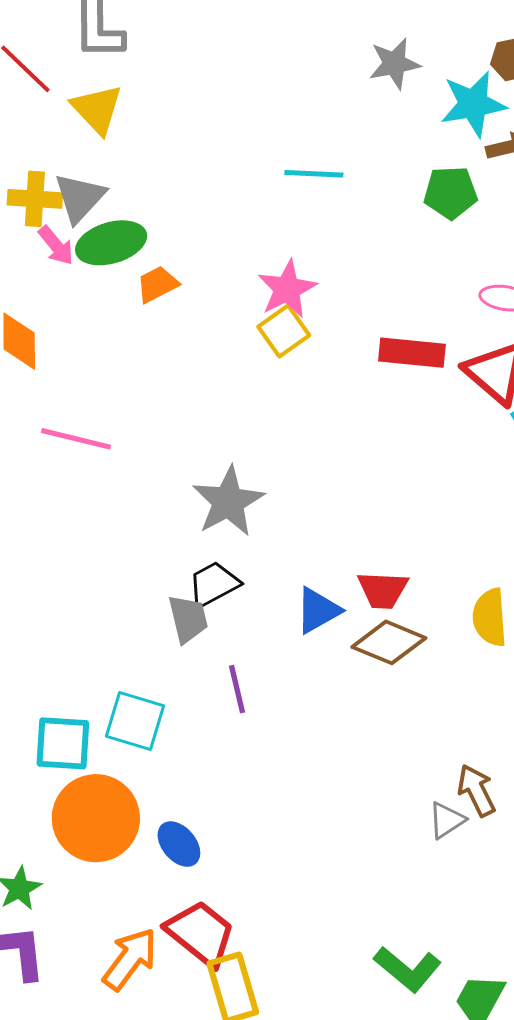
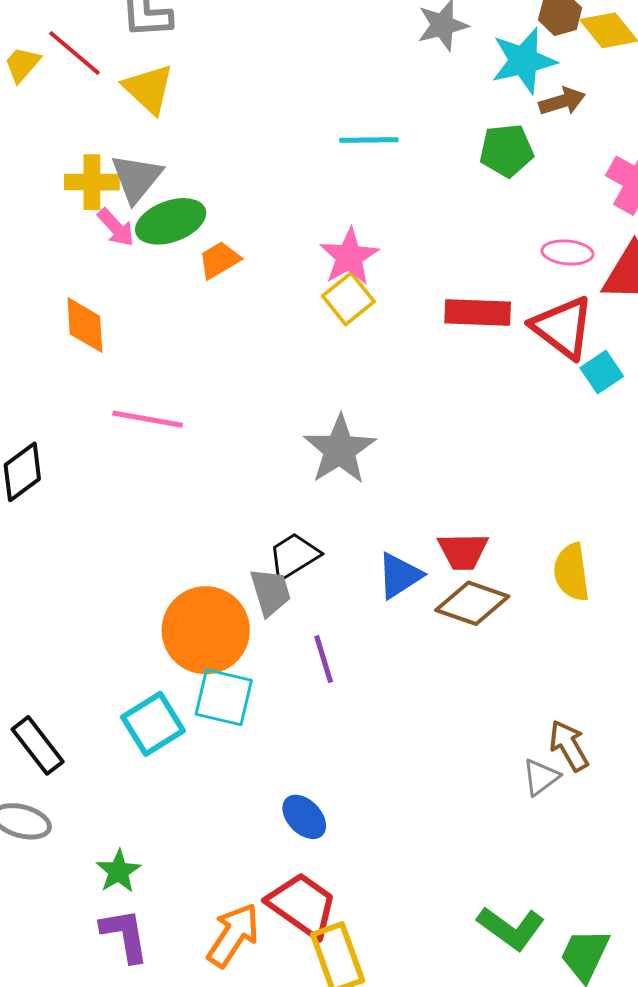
gray star: (228, 502) -> (340, 450), moved
cyan square: (63, 743) -> (153, 724), turned -32
orange circle: (96, 818) -> (206, 630), moved
blue ellipse: (179, 844) -> (304, 817), moved

